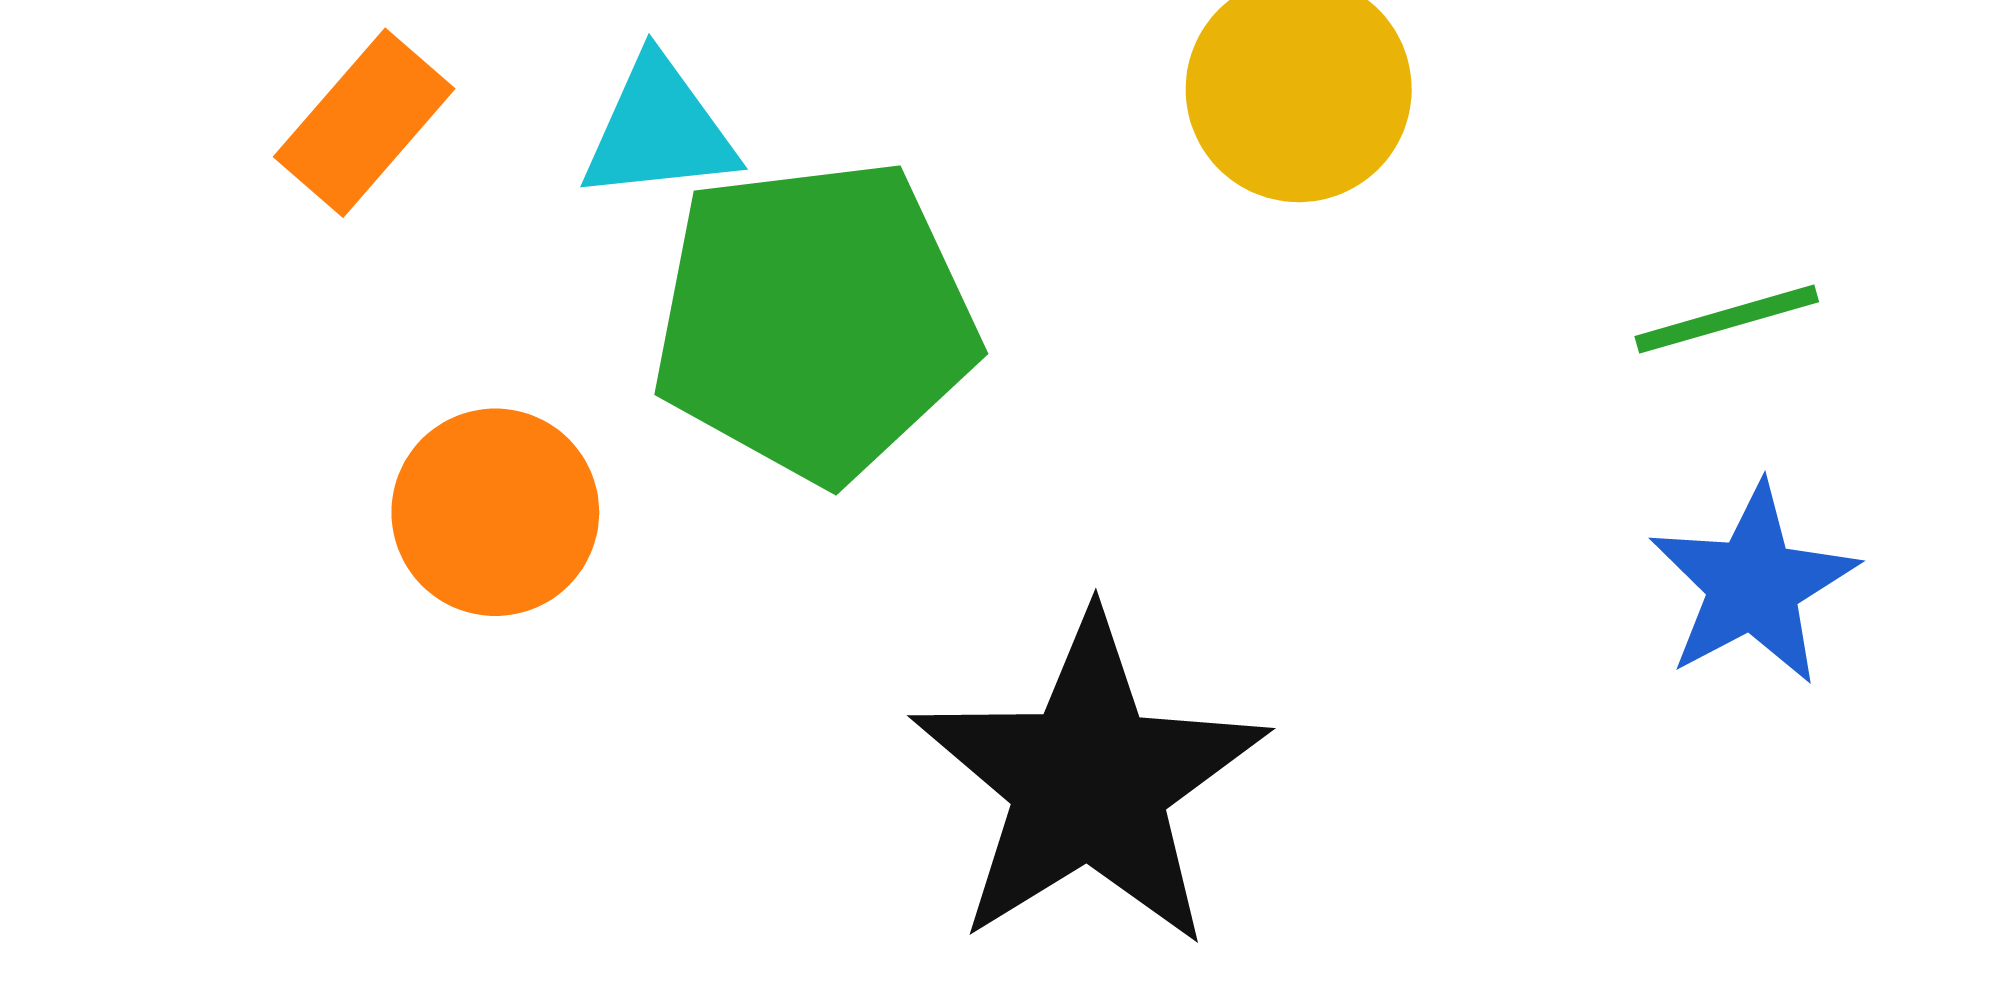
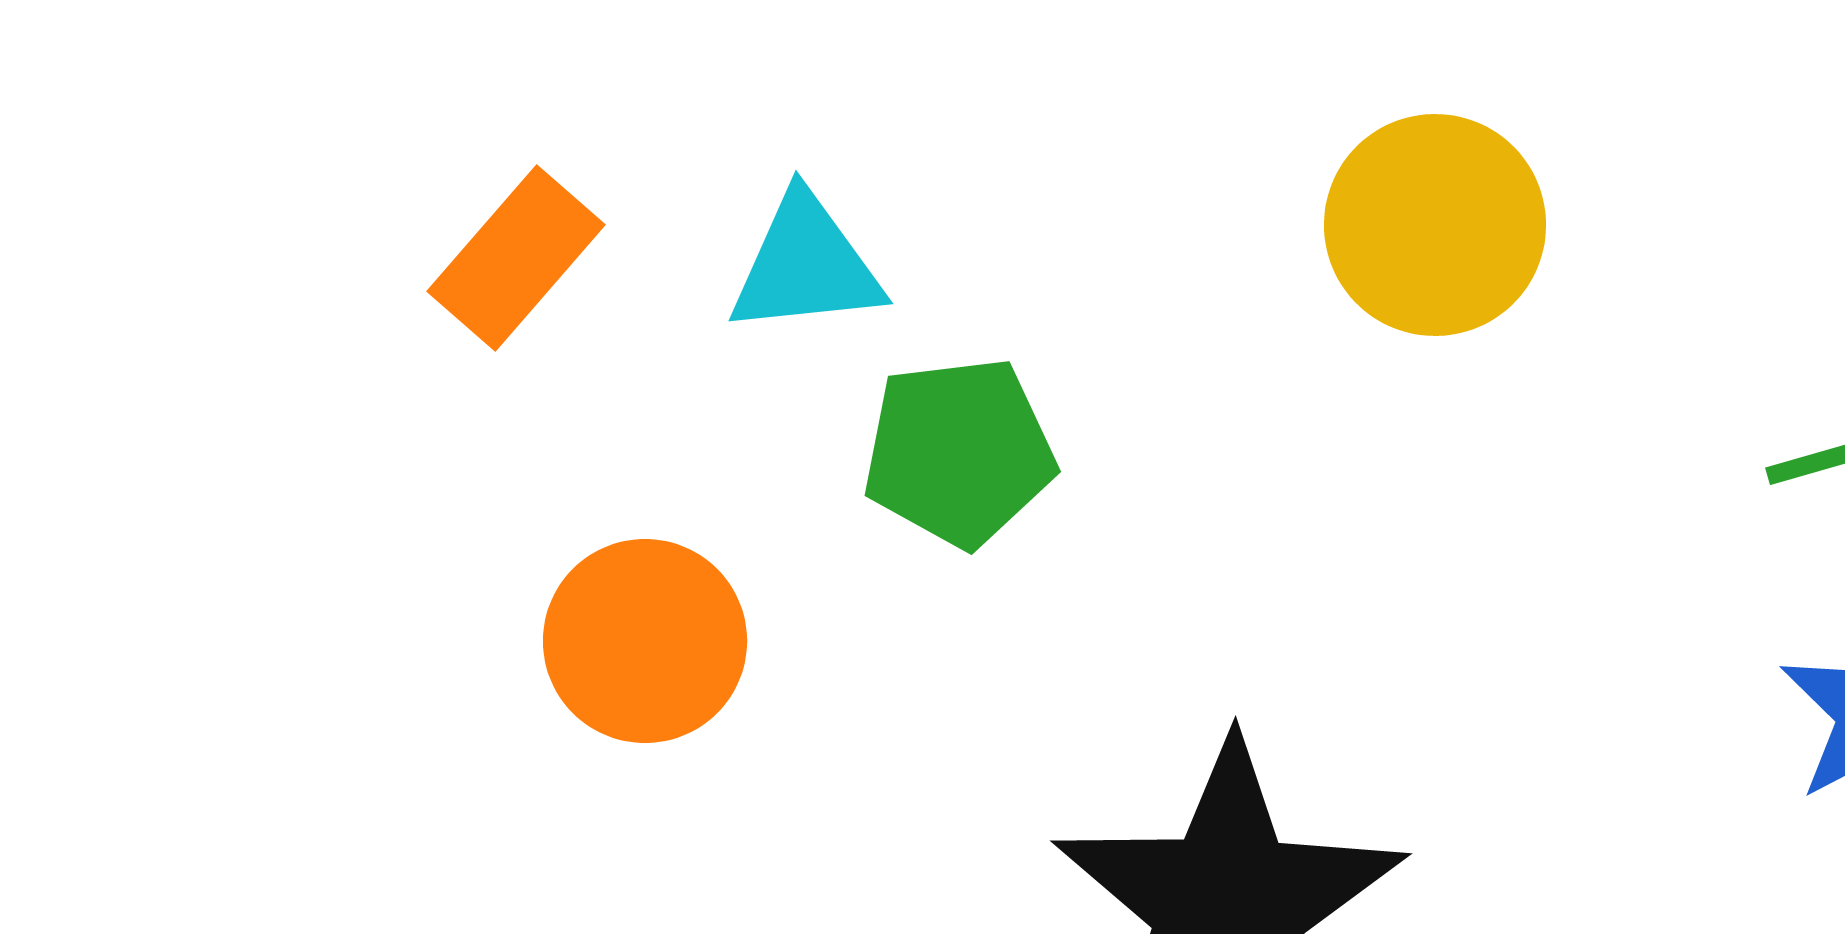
green pentagon: (815, 320) -> (959, 452), size x0.6

